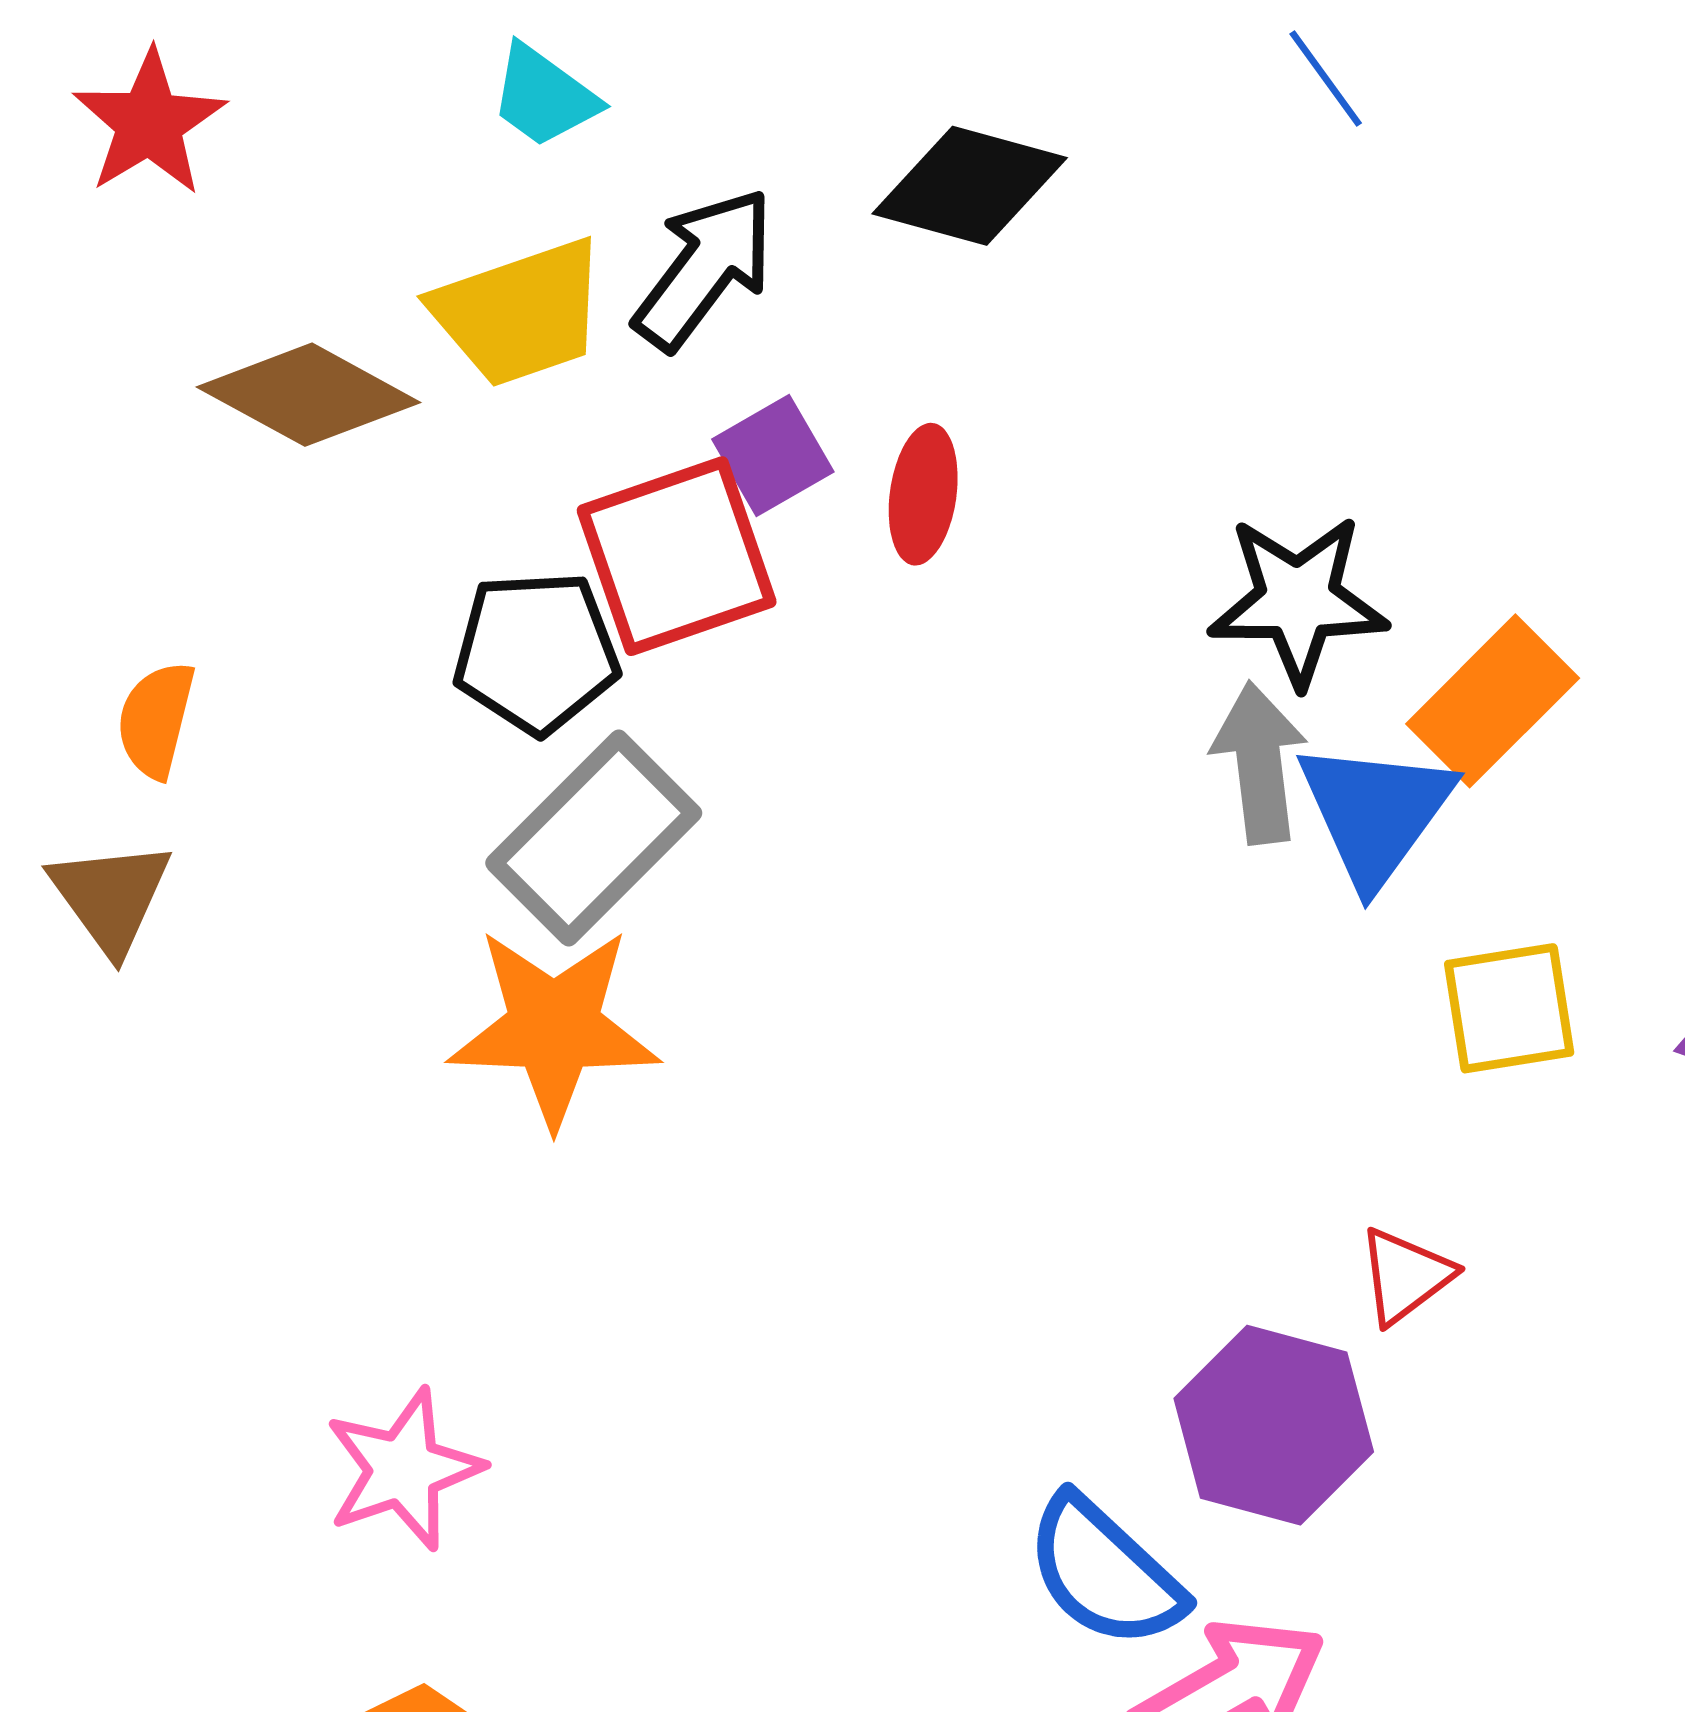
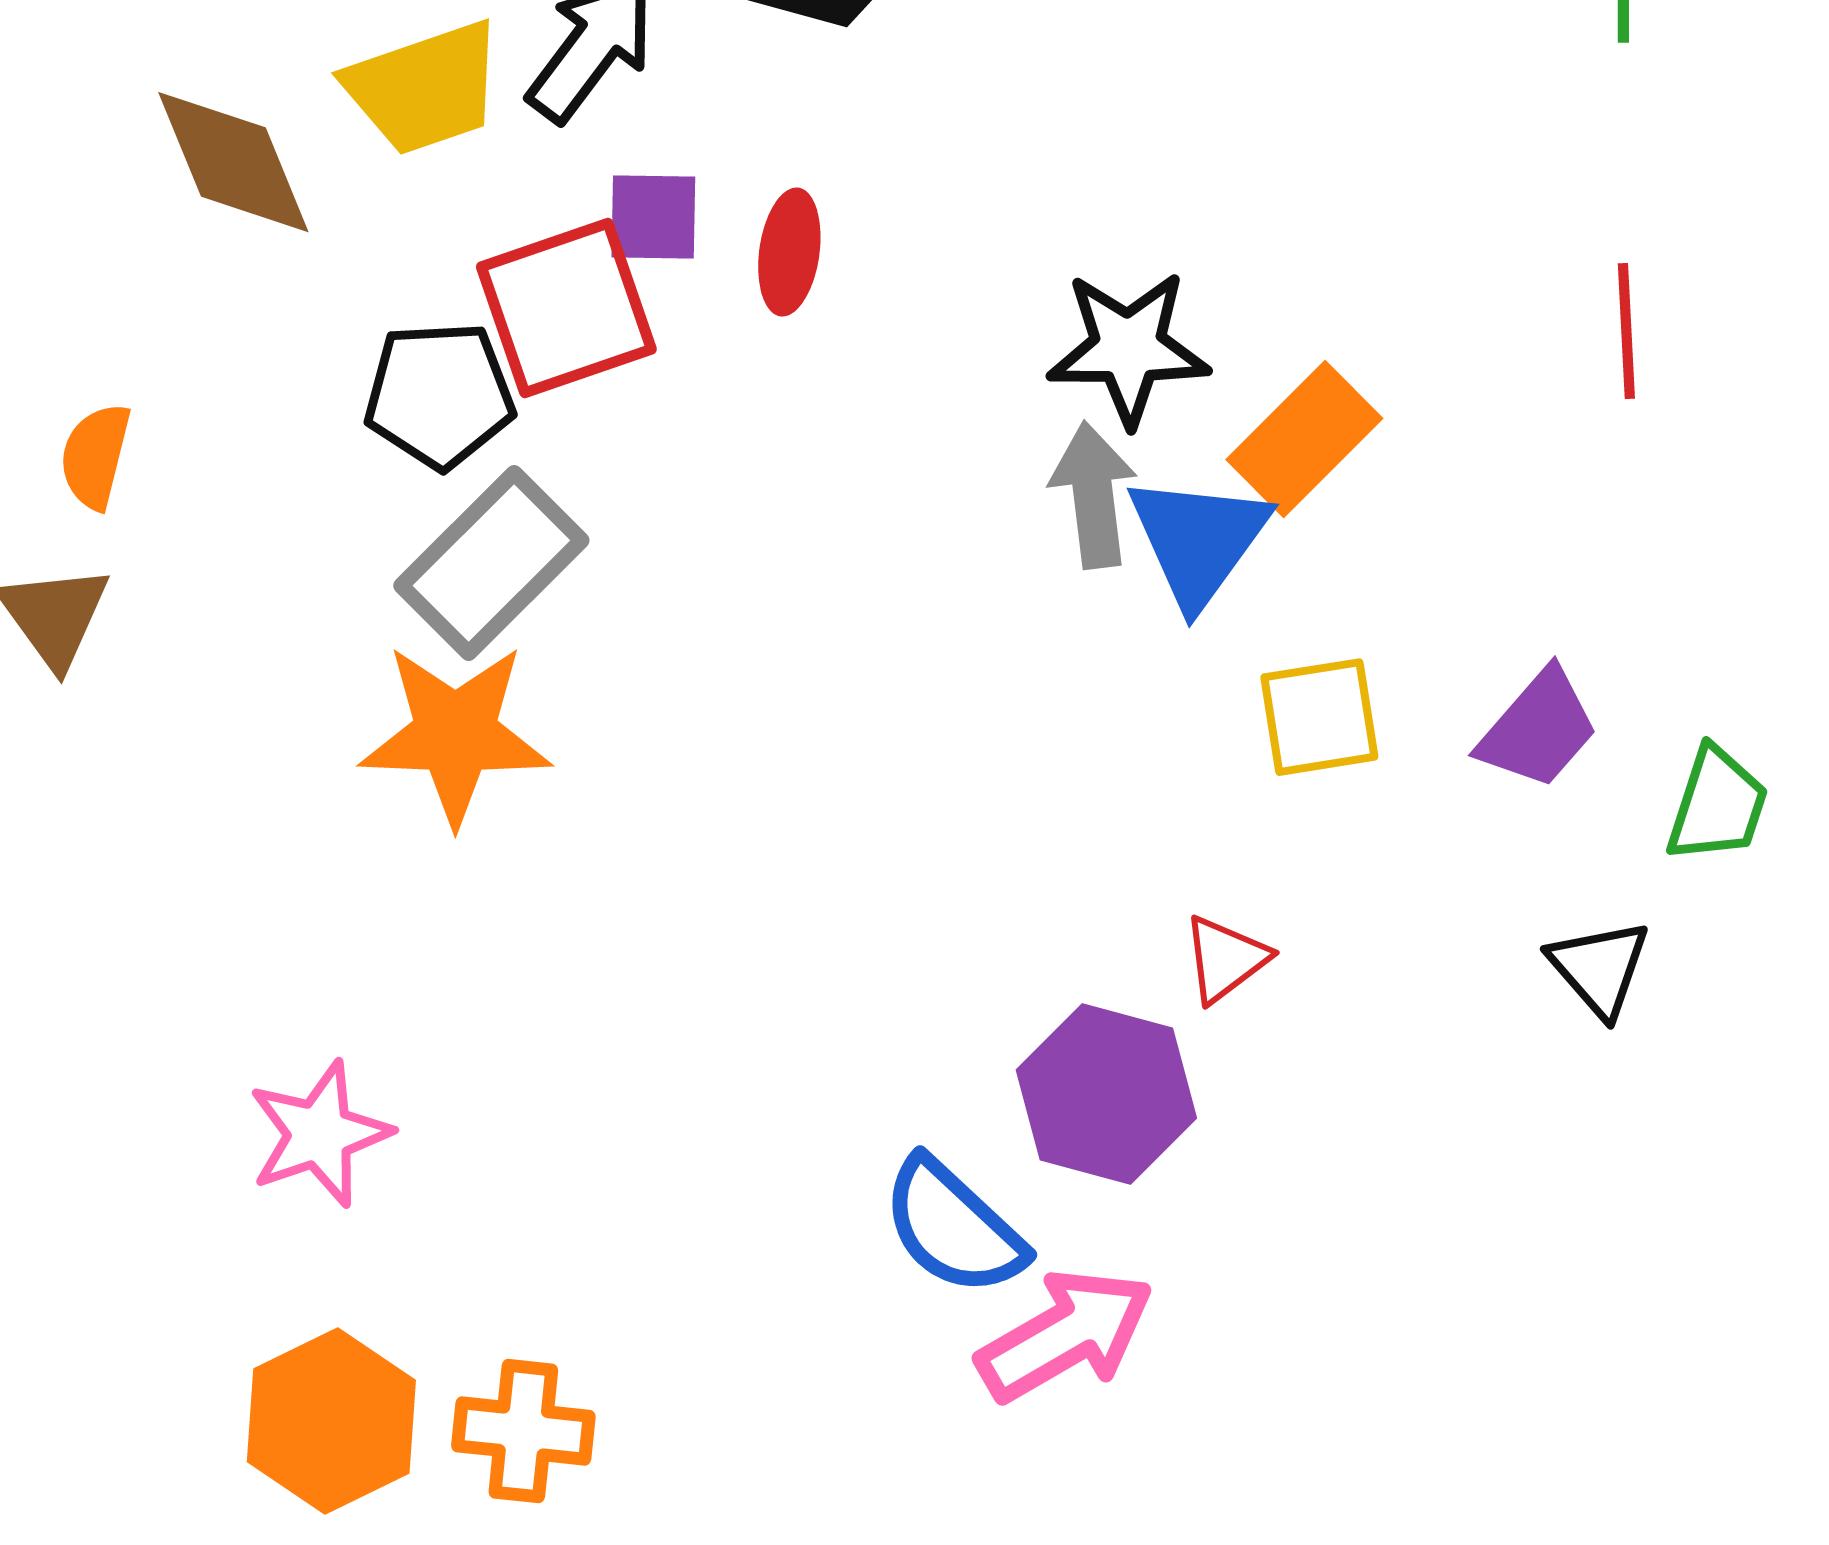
brown diamond: (308, 395) -> (233, 162), turned 39
purple square: (773, 456) -> (653, 217), turned 31

